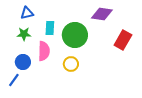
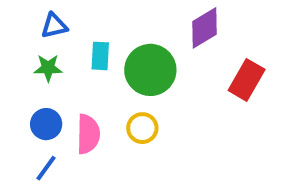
purple diamond: (102, 14) -> (204, 28), turned -40
pink semicircle: (44, 51) -> (88, 134), moved
blue line: (14, 80) -> (46, 168), moved

